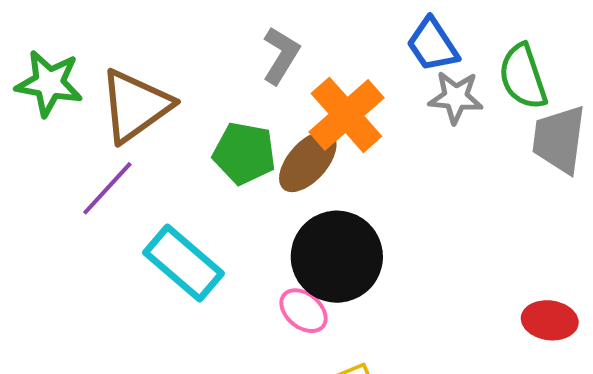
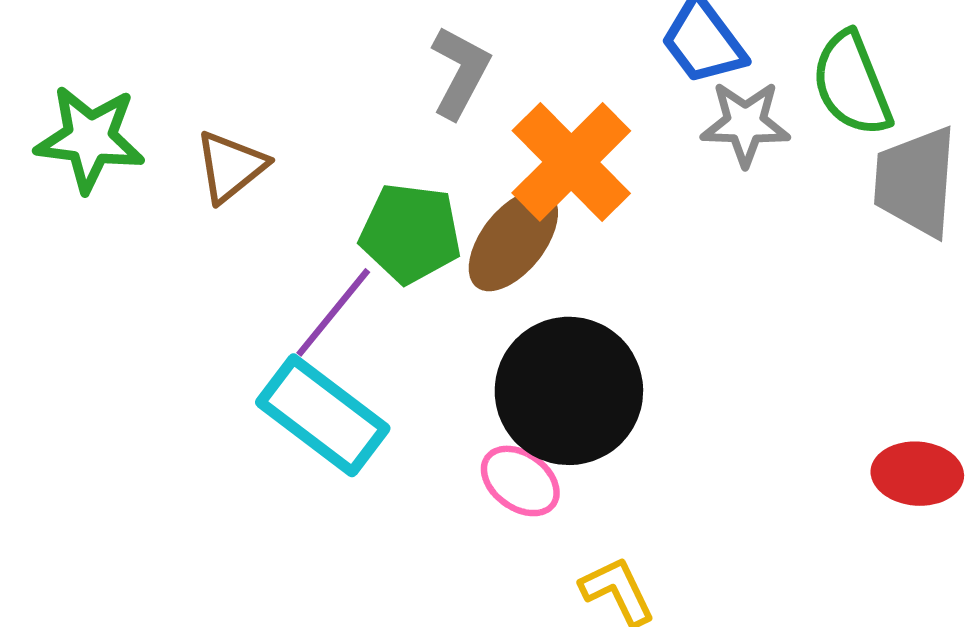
brown triangle: (135, 106) -> (231, 167), size x0.6
purple line: (107, 188) -> (333, 312), moved

